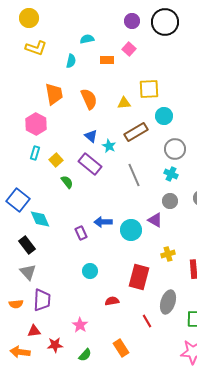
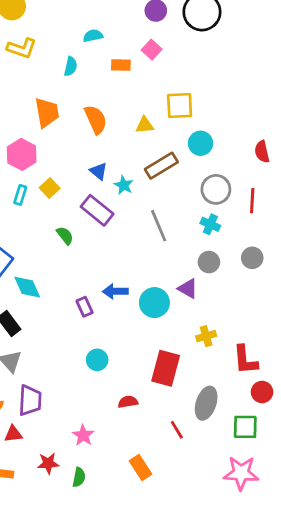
yellow square: (56, 160) -> (50, 188), moved
red triangle: (34, 331) -> (13, 434), moved
green semicircle: (85, 355) -> (79, 477), moved, turned -32

